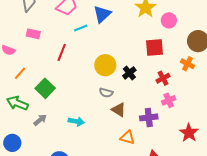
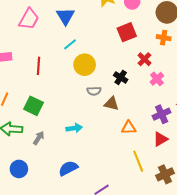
cyan line: (81, 28) -> (70, 44), moved
black cross: (129, 73) -> (121, 77), moved
purple cross: (149, 117) -> (162, 114), moved

